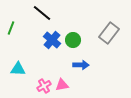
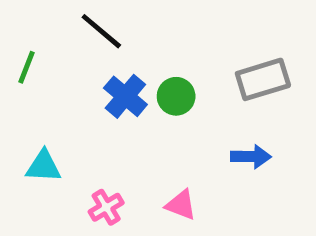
gray rectangle: (109, 33) -> (263, 79), turned 35
blue arrow: (81, 65) -> (251, 157), moved
pink triangle: (62, 85) -> (181, 205), moved, turned 32

